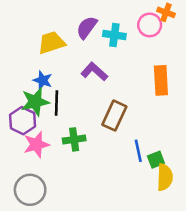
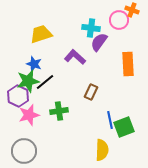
purple semicircle: (87, 27) -> (99, 42), moved
black line: (57, 103) -> (45, 82), turned 48
brown rectangle: (114, 116) -> (91, 92), size x0.7
green square: (156, 160) -> (124, 127), size x1.5
yellow semicircle: (165, 177) -> (102, 150), moved

